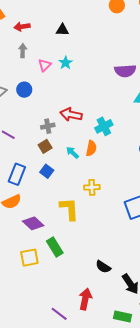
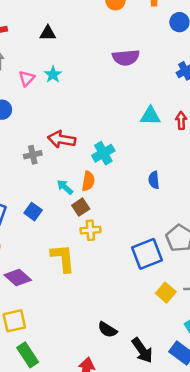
purple semicircle: (125, 71) -> (126, 58), moved
brown square: (45, 146) -> (81, 207), moved
green rectangle: (55, 247) -> (28, 355), moved

